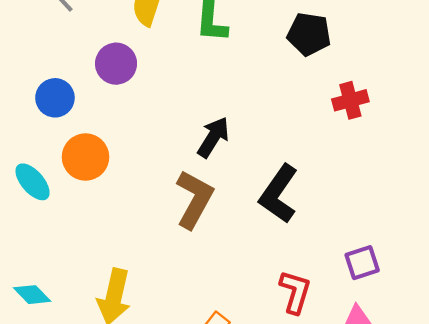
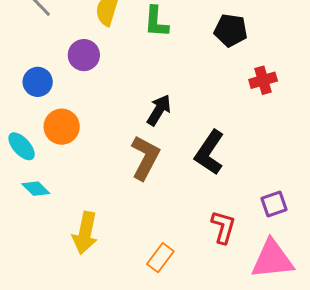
cyan diamond: (32, 295) -> (36, 189), moved

